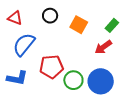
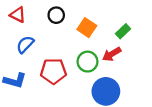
blue semicircle: (24, 44) -> (25, 44), size x0.7
green circle: (73, 80) -> (88, 62), moved

